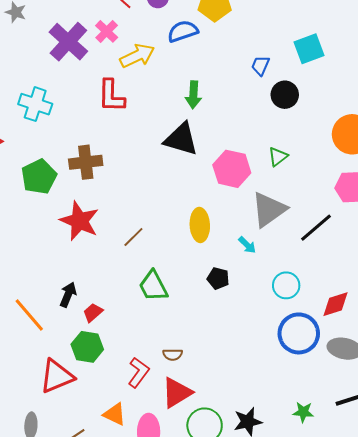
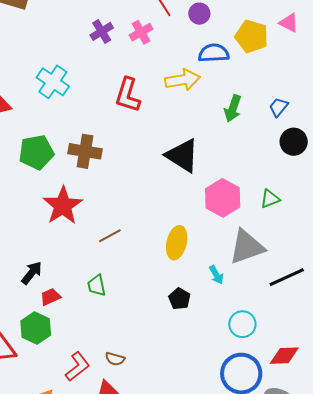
purple cross: (68, 42) -> (102, 31), size x0.6
yellow arrow: (137, 56) -> (182, 80), moved
green arrow: (193, 95) -> (233, 108), moved
green trapezoid: (153, 286) -> (97, 285), moved, size x0.7

